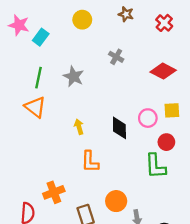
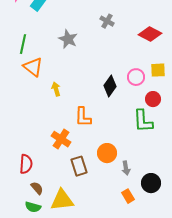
green line: (39, 78) -> (23, 44), moved
yellow arrow: (79, 127) -> (56, 89), moved
black diamond: (119, 128) -> (110, 86), turned 35
orange cross: (54, 192) -> (61, 139), moved, turned -36

